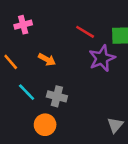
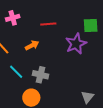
red line: (85, 32) -> (48, 24), moved, turned -35
orange arrow: (47, 59) -> (32, 45), turned -56

